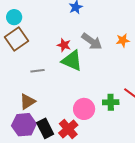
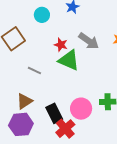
cyan circle: (14, 17) -> (42, 15), moved
gray line: (38, 71) -> (34, 70), turned 32
black rectangle: (45, 128) -> (54, 113), moved

